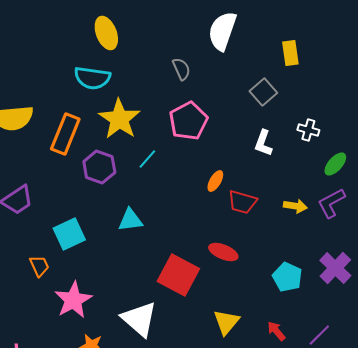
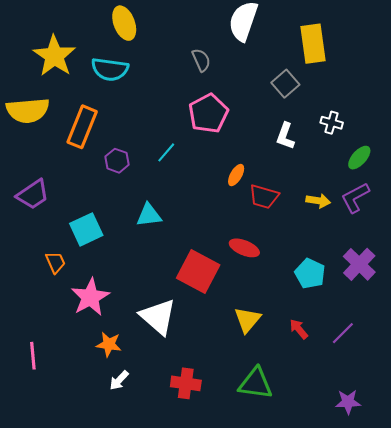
yellow rectangle: (290, 53) -> (313, 44), size x1.5
yellow star: (119, 119) -> (54, 56), moved
purple hexagon: (99, 167) -> (117, 161), size x0.7

